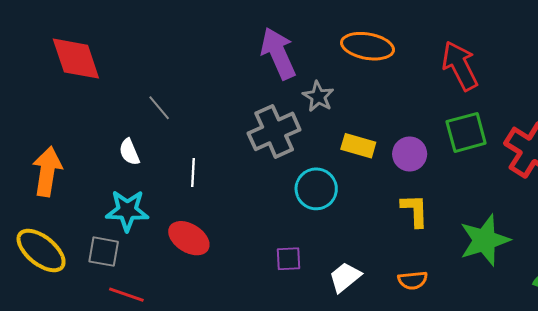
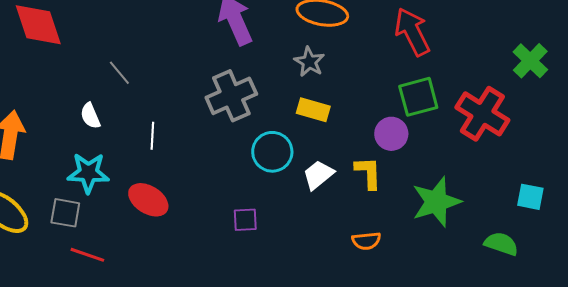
gray star: (318, 97) -> (309, 62), moved
purple circle: (410, 154) -> (391, 134), moved
white trapezoid: (345, 277) -> (318, 175), moved

